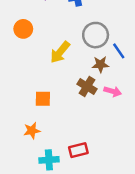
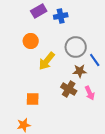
orange circle: (23, 29) -> (31, 41), moved
pink arrow: (113, 91) -> (90, 93), turned 48

